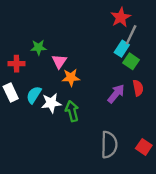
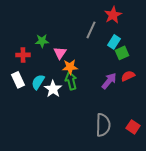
gray line: (131, 35) -> (91, 30), moved
green square: (131, 61) -> (122, 53), turned 32
red semicircle: (138, 88) -> (128, 76), turned -104
white star: (51, 103) -> (53, 89), turned -30
green arrow: (72, 111) -> (71, 81), moved

